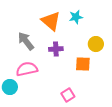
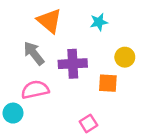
orange triangle: (51, 21) -> (49, 21), moved
purple cross: (56, 49) -> (73, 64), size x1.5

